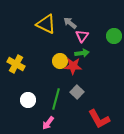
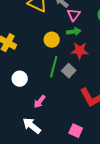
red star: (73, 66) -> (80, 51), moved
green line: (56, 99) -> (54, 67), moved

